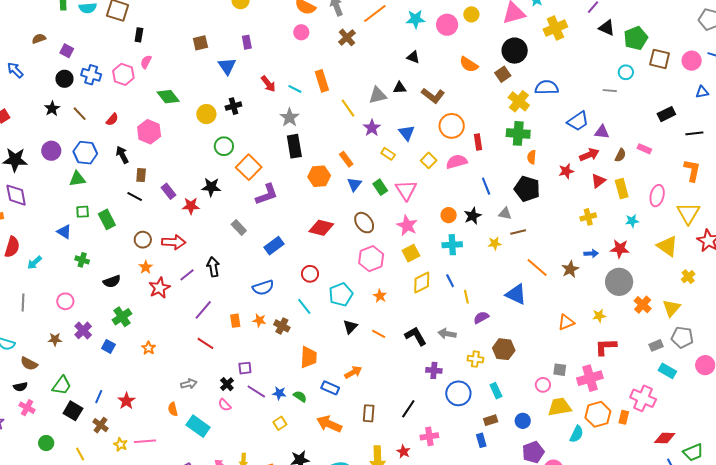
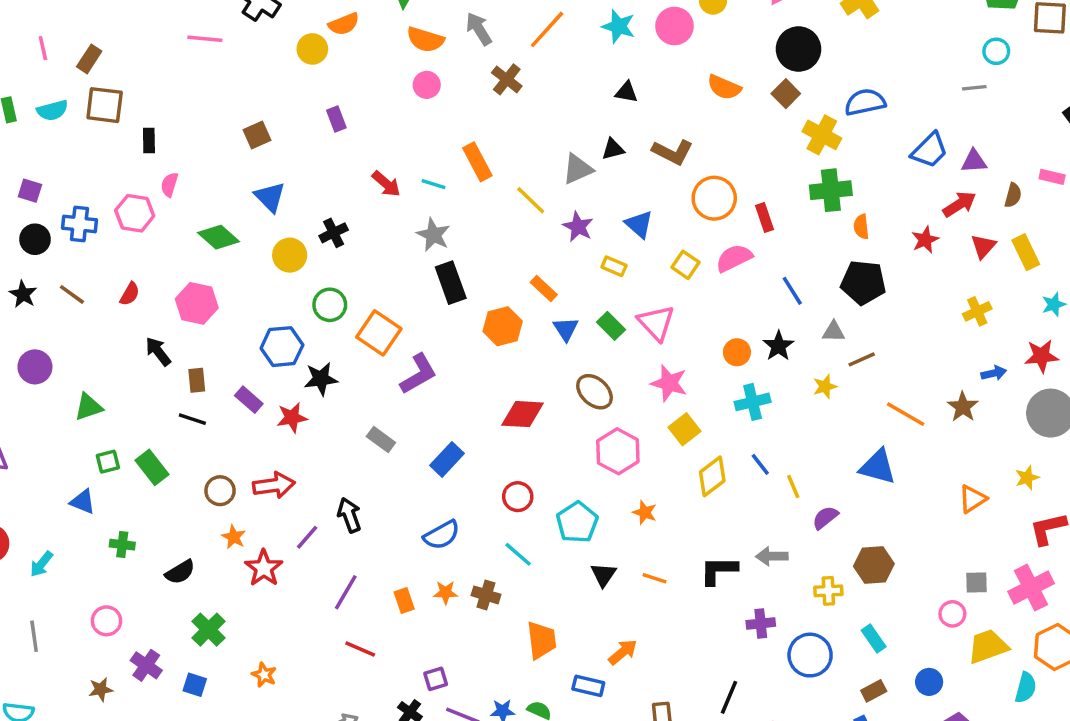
cyan star: (416, 19) -> (619, 26), turned 30
blue triangle: (227, 66) -> (270, 197), moved
blue hexagon: (85, 153) -> (282, 347), moved
black L-shape: (416, 336) -> (719, 570), turned -50

